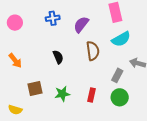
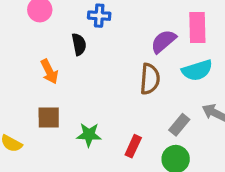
purple semicircle: (81, 25) -> (163, 41), moved
black semicircle: (58, 57) -> (79, 44), moved
orange arrow: (15, 61) -> (49, 72), moved

